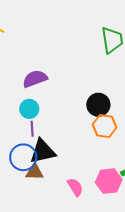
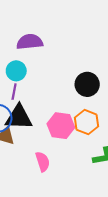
orange hexagon: (105, 126) -> (86, 122), moved
pink hexagon: (109, 181) -> (61, 126), moved

